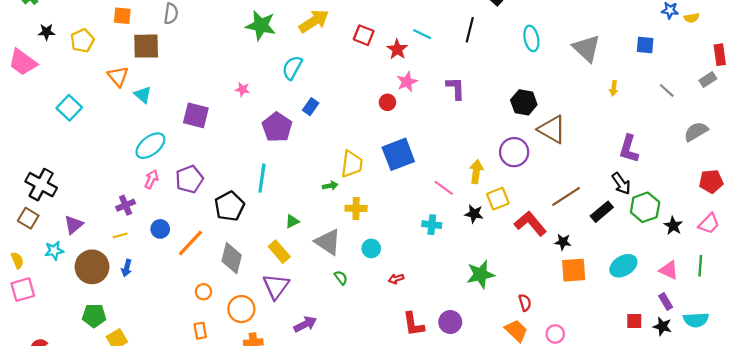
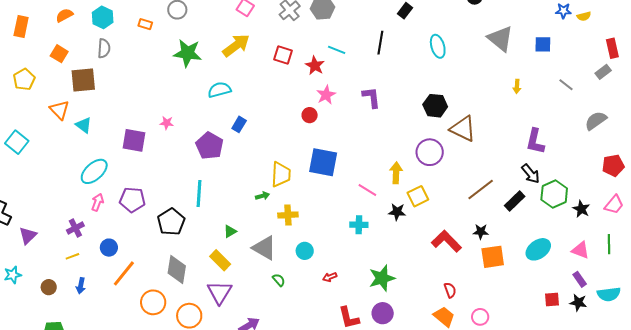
orange square: (122, 16) -> (59, 54), turned 30
gray triangle: (587, 48) -> (500, 39), moved
cyan semicircle: (292, 68) -> (219, 90), turned 50
pink star: (242, 89) -> (167, 123), moved
blue square: (398, 154) -> (323, 162), turned 36
purple pentagon: (189, 179) -> (132, 200), turned 30
red L-shape: (530, 224) -> (446, 241), moved
purple triangle: (74, 225) -> (28, 236), moved
orange line: (190, 243) -> (124, 273), moved
brown circle: (92, 267) -> (49, 287), size x0.5
green star: (481, 274) -> (382, 278), moved
orange circle: (203, 292) -> (153, 302), size x1.6

